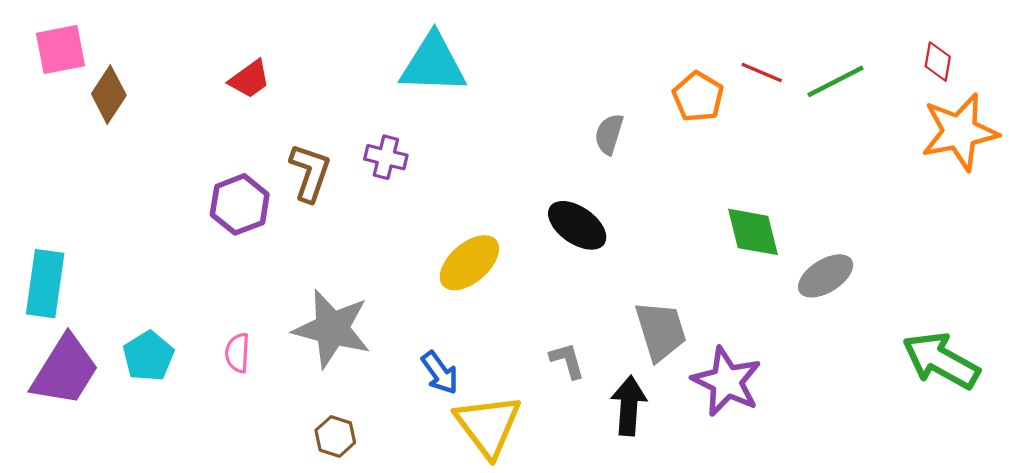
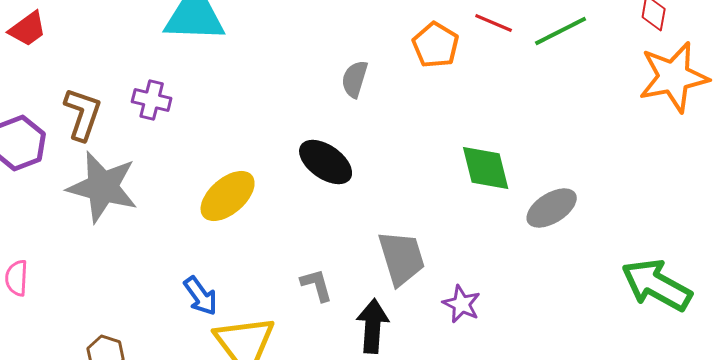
gray star: (332, 329) -> (103, 187), moved
purple star: (727, 381) -> (462, 304), size x0.6

